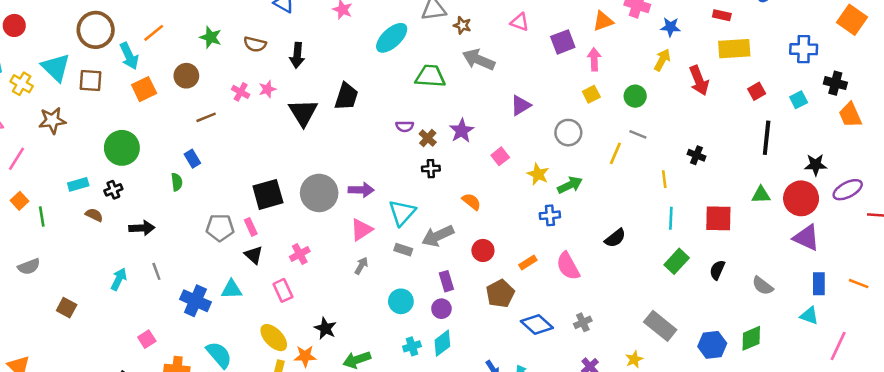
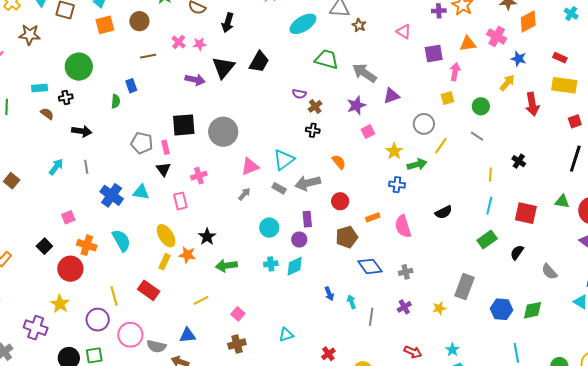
gray arrow: (479, 60) -> (364, 73), moved
purple star: (462, 131) -> (356, 105), moved
yellow line: (615, 153) -> (441, 146), moved
purple arrow: (361, 190) -> (195, 80), moved
gray rectangle: (660, 326) -> (464, 287), turned 60

